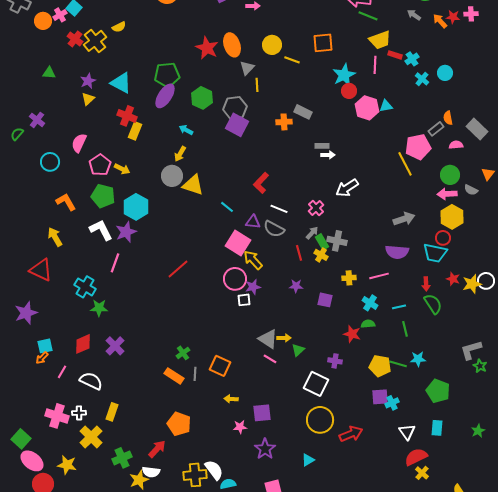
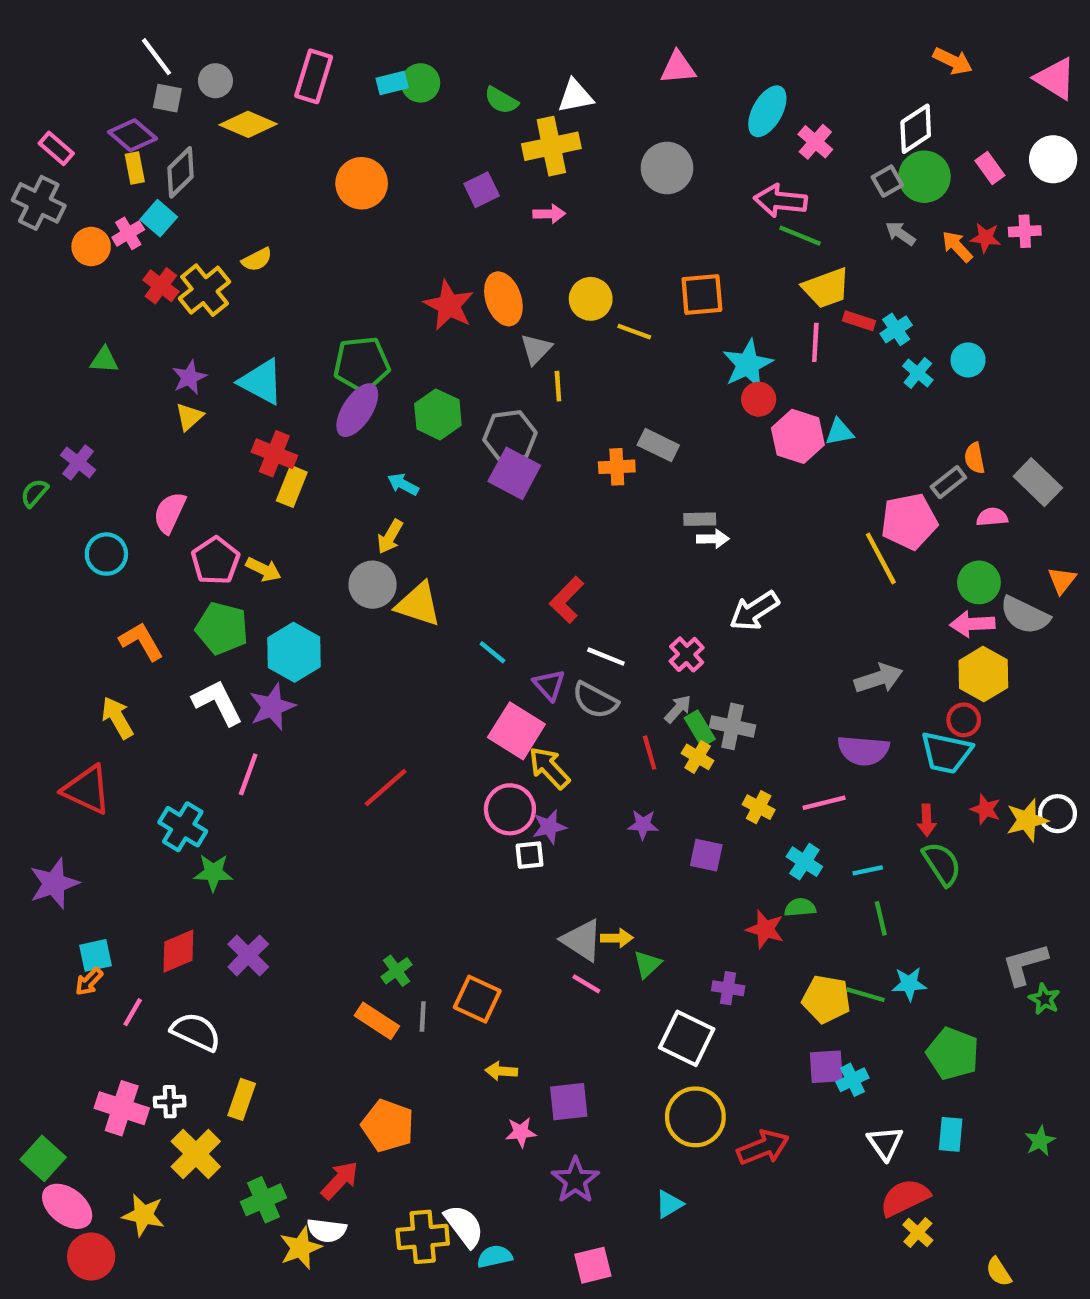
gray semicircle: (471, 190) -> (1025, 615), size x1.6
purple triangle: (253, 222) -> (549, 685), turned 42
yellow cross: (349, 278) -> (759, 807), turned 32

